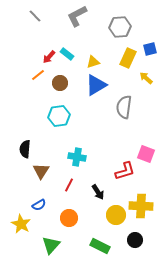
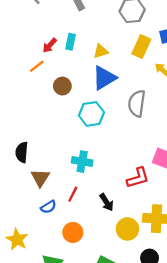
cyan rectangle: (67, 54) -> (70, 42), turned 64
brown circle: (60, 83) -> (62, 86), moved
cyan hexagon: (59, 116) -> (91, 114), moved
blue semicircle: (39, 205) -> (48, 207), moved

